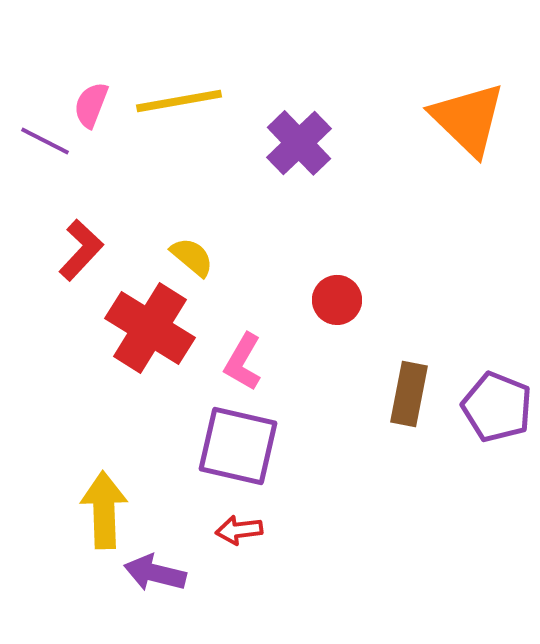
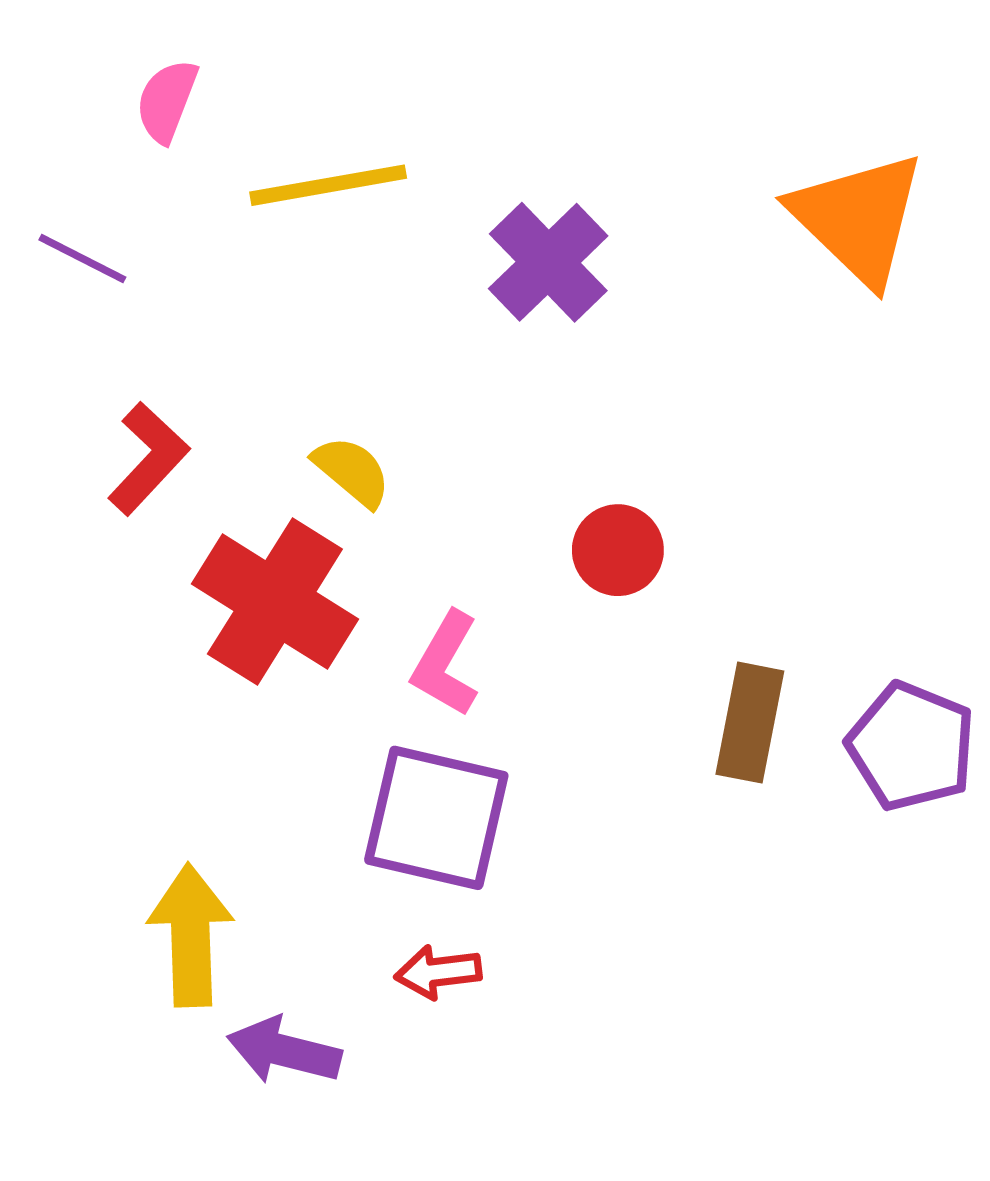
pink semicircle: (91, 105) -> (167, 101), moved

